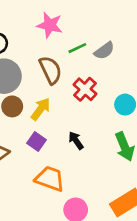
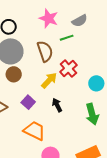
gray semicircle: (104, 51) -> (80, 21), moved
yellow arrow: (41, 109) -> (49, 80), moved

